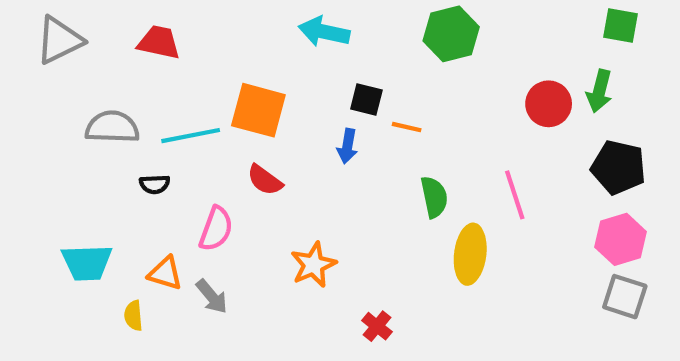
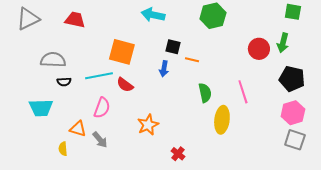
cyan line: (191, 136) -> (99, 76), moved
black semicircle: (155, 184) -> (64, 82), moved
cyan trapezoid: (87, 263) -> (41, 108), moved

